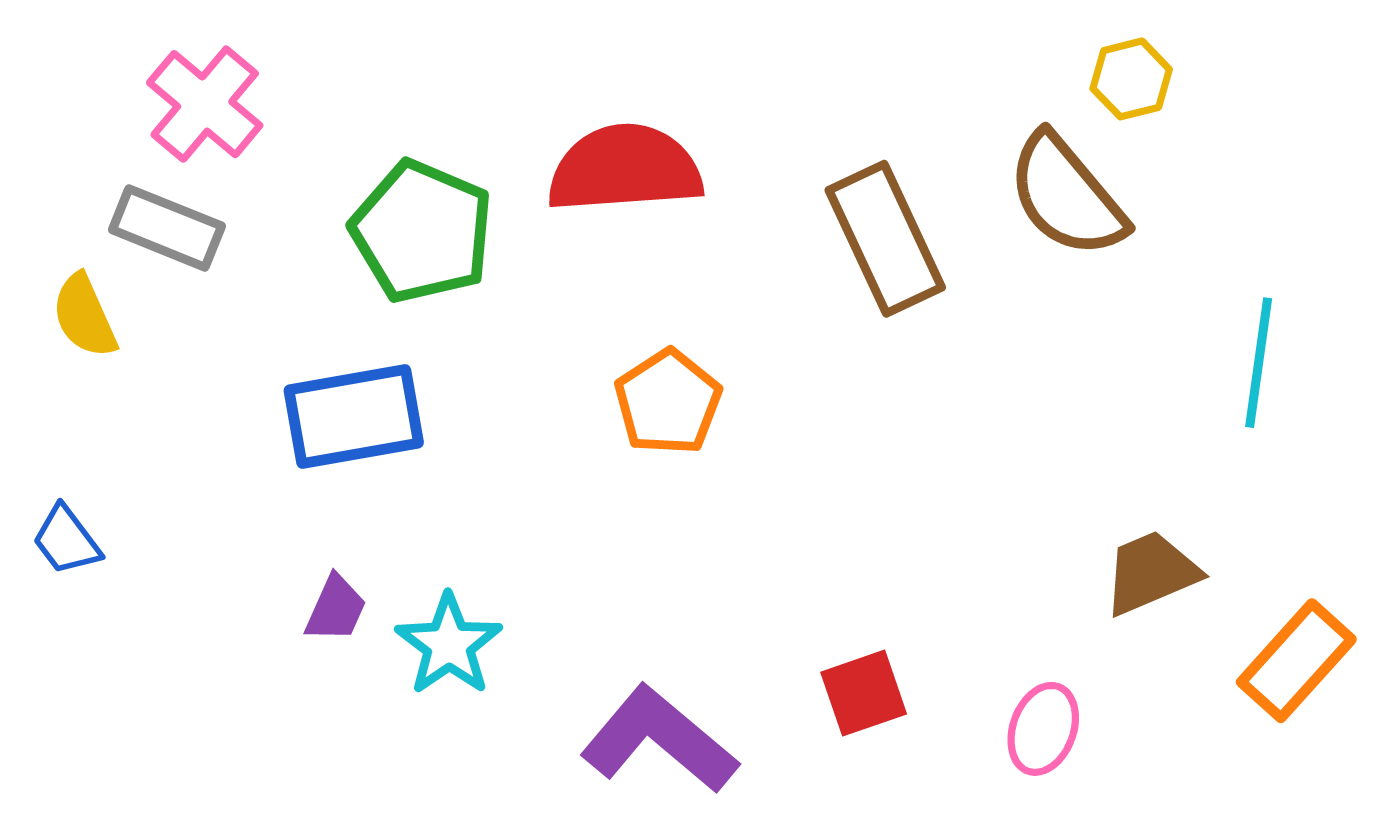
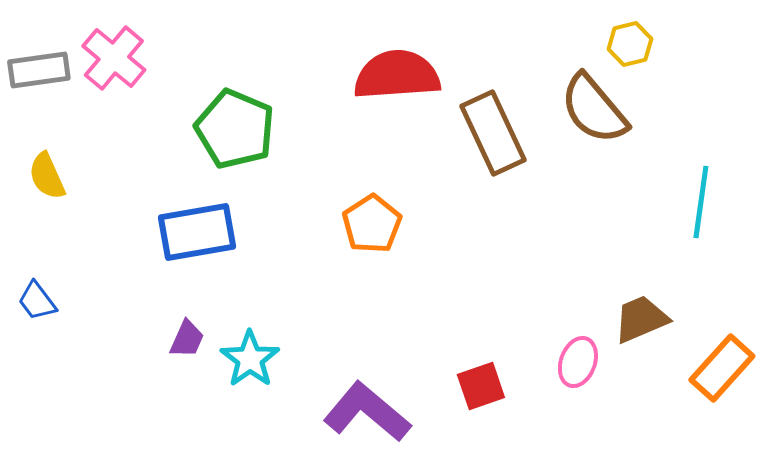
red semicircle: (625, 169) -> (397, 75), moved
gray rectangle: (167, 228) -> (39, 70), moved, turned -30
pink ellipse: (1043, 729) -> (578, 362), moved

